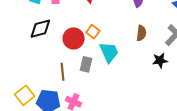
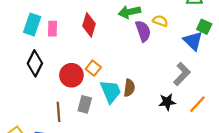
black diamond: (40, 29) -> (35, 63), turned -50
brown semicircle: (141, 33) -> (129, 88), moved

